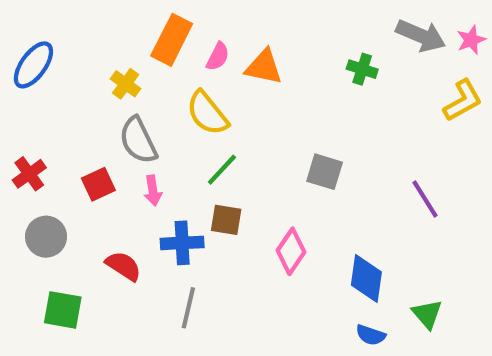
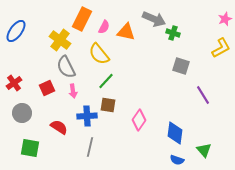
gray arrow: (421, 36) -> (154, 19), moved
yellow cross: (126, 84) -> (60, 40), size x1.5
gray square: (325, 172) -> (181, 66), moved

